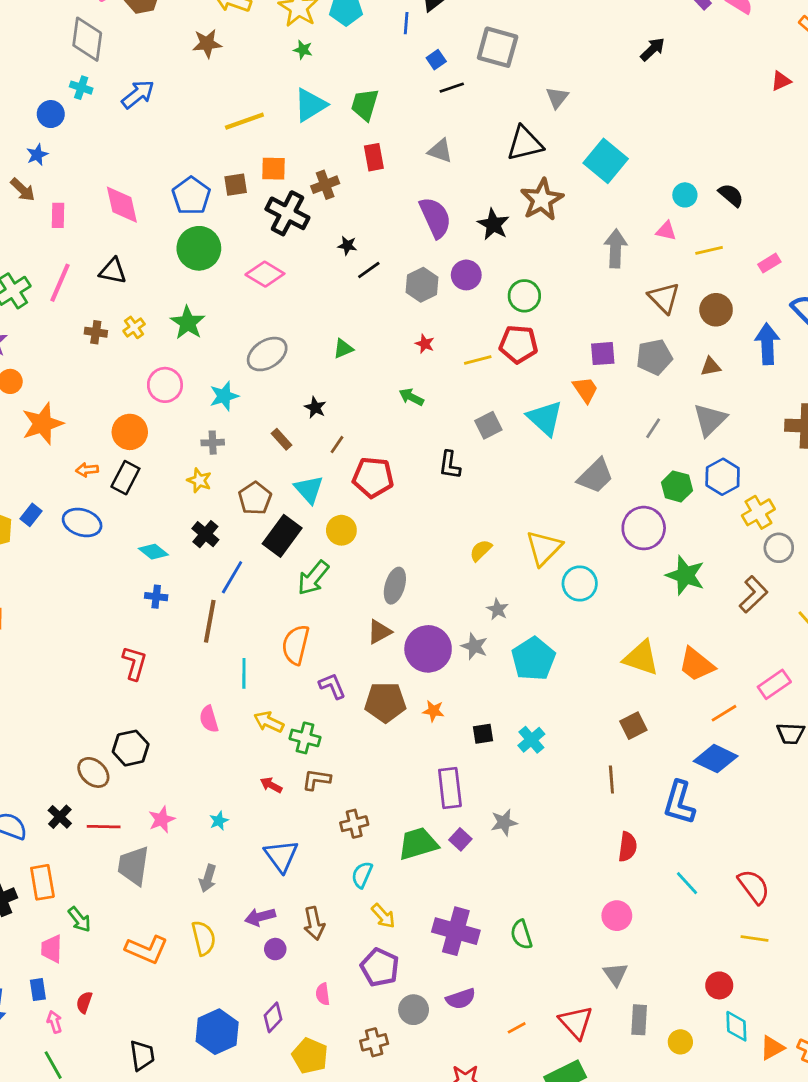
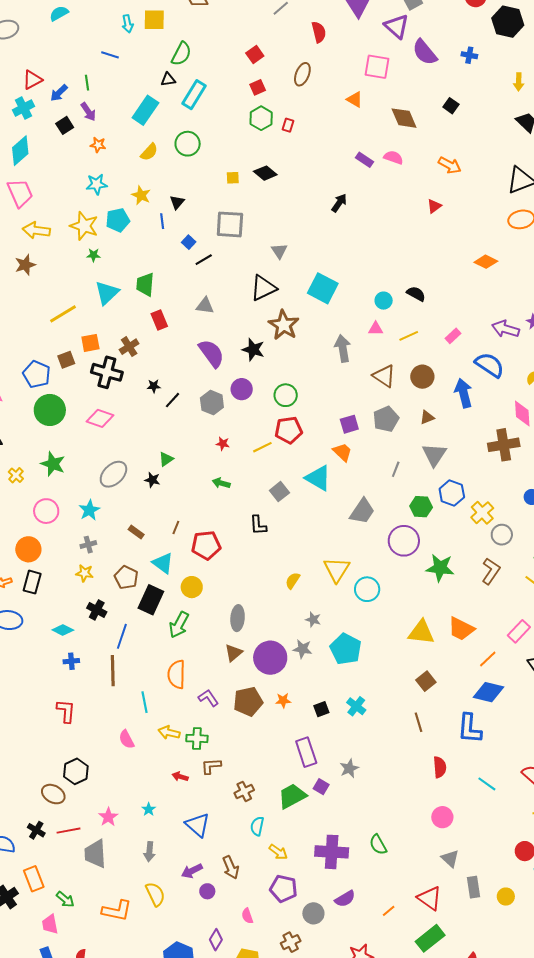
black star: (315, 408) -> (152, 480), moved

